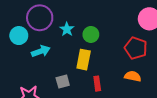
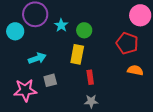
cyan arrow: (41, 51) -> (37, 58), moved
orange semicircle: (133, 76) -> (135, 70), moved
gray square: (63, 81) -> (50, 80), moved

